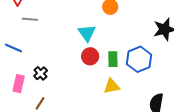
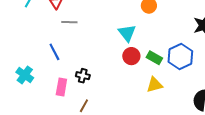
blue line: (13, 48) -> (54, 52), turned 42
green rectangle: (113, 59) -> (154, 58), turned -56
black cross: (41, 73) -> (83, 76), turned -32

